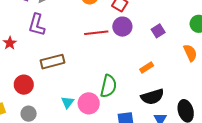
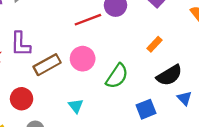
purple L-shape: (37, 25) -> (21, 44), moved
green semicircle: (108, 86) -> (117, 76), turned 35
pink circle: (89, 103) -> (83, 59), moved

